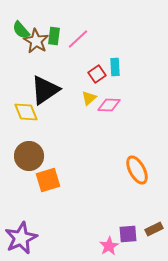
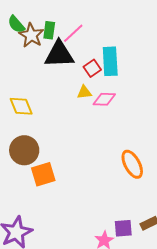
cyan rectangle: (115, 67) -> (110, 61), size x1.6
black triangle: (45, 90) -> (59, 54), moved, turned 32
yellow triangle: (89, 98) -> (84, 92), turned 35

